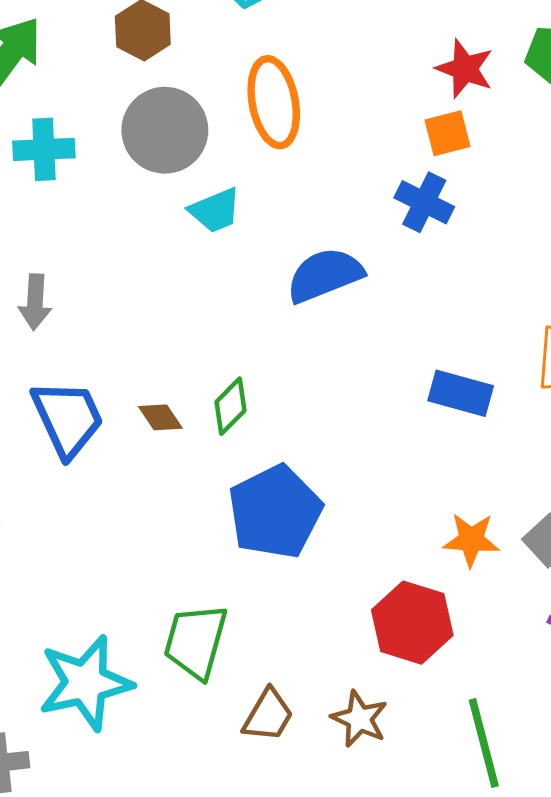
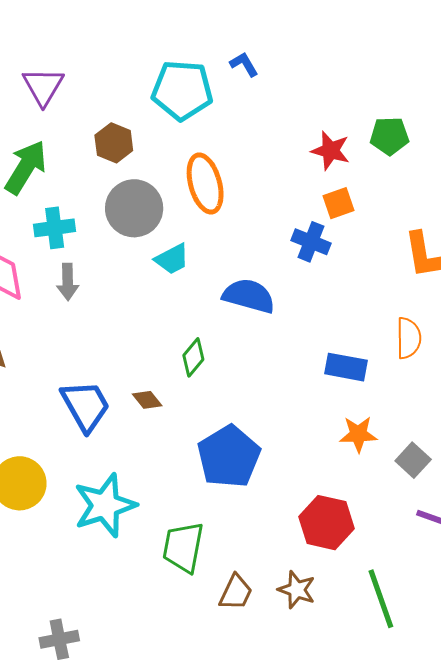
orange square: (447, 133) -> (338, 203), moved
blue semicircle: (325, 275) -> (249, 296), turned 42
gray arrow: (35, 302) -> (68, 282), moved
green diamond: (231, 406) -> (193, 357), moved
orange star: (471, 540) -> (358, 434), moved
cyan star: (85, 683) -> (105, 505), moved

